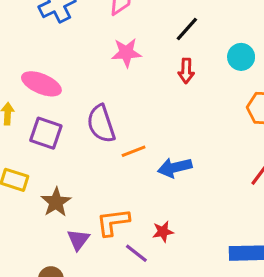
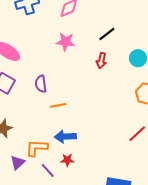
purple semicircle: (101, 124) -> (41, 84), size x0.7
blue arrow: (175, 167) -> (65, 136), moved
purple triangle: (78, 240) -> (18, 163), moved

